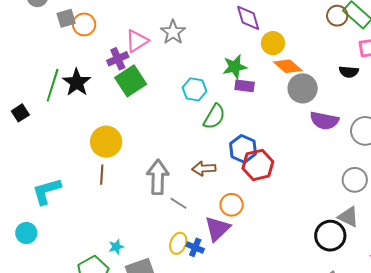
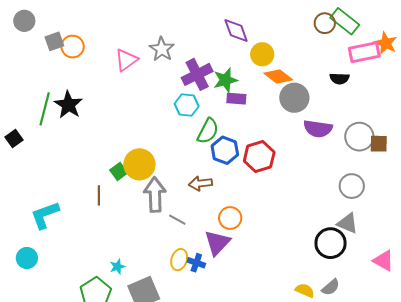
purple cross: (118, 59) -> (197, 74), moved, size x1.4
green square: (131, 81) -> (119, 171), moved, size x0.6
yellow circle: (106, 142) -> (139, 164), moved
blue hexagon: (243, 149) -> (225, 150), moved
red hexagon: (258, 165) -> (259, 157), moved

